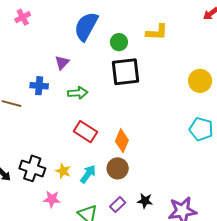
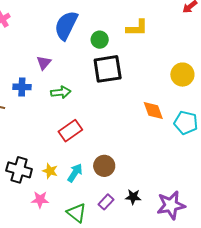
red rectangle: (85, 132) -> (70, 131), turned -65
orange diamond: (122, 141) -> (153, 111), moved, turned -40

